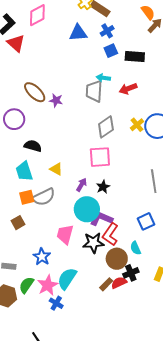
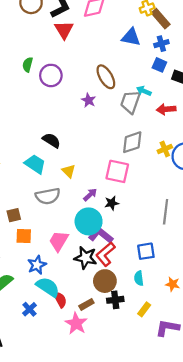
blue square: (111, 51) -> (159, 65), turned 32
brown ellipse: (35, 92) -> (106, 77), moved
purple circle: (14, 119) -> (51, 75), moved
cyan trapezoid: (24, 171) -> (35, 164), turned 125
orange square: (27, 197) -> (24, 236), moved
cyan semicircle: (135, 248) -> (139, 278), moved
blue star: (42, 257) -> (37, 265), moved
cyan semicircle: (67, 279) -> (48, 287), turned 75
red semicircle: (119, 283) -> (60, 300), moved, turned 70
pink star: (48, 285) -> (76, 323), moved, turned -30

